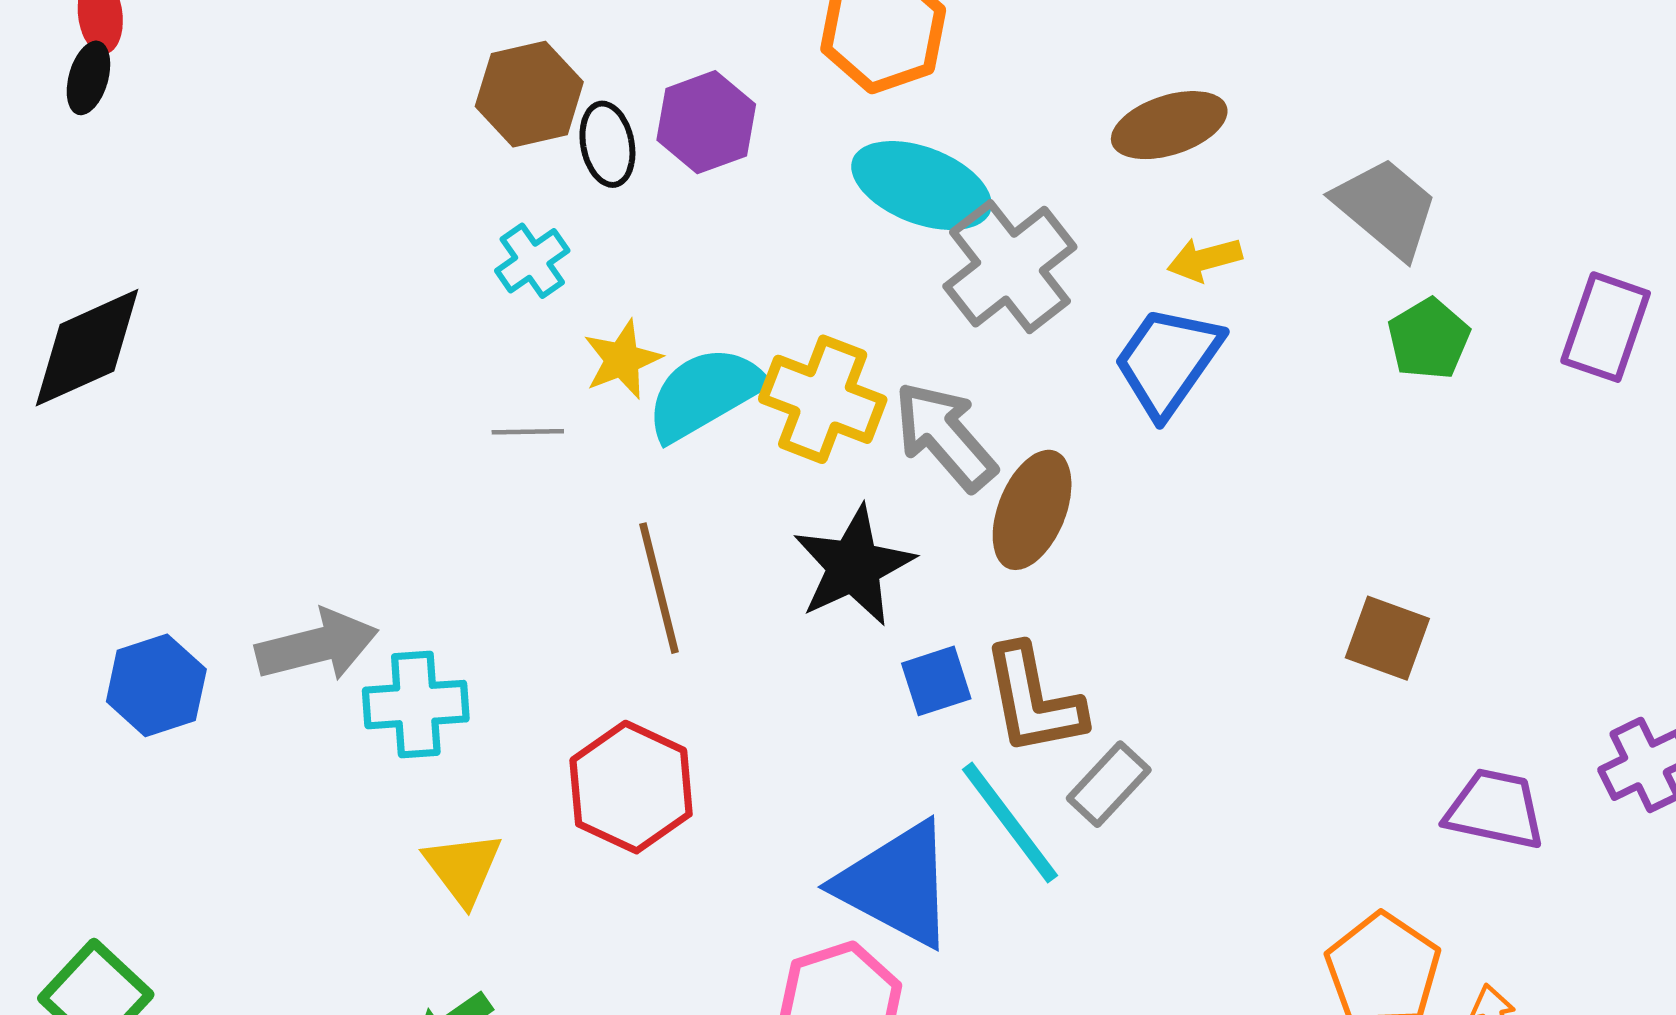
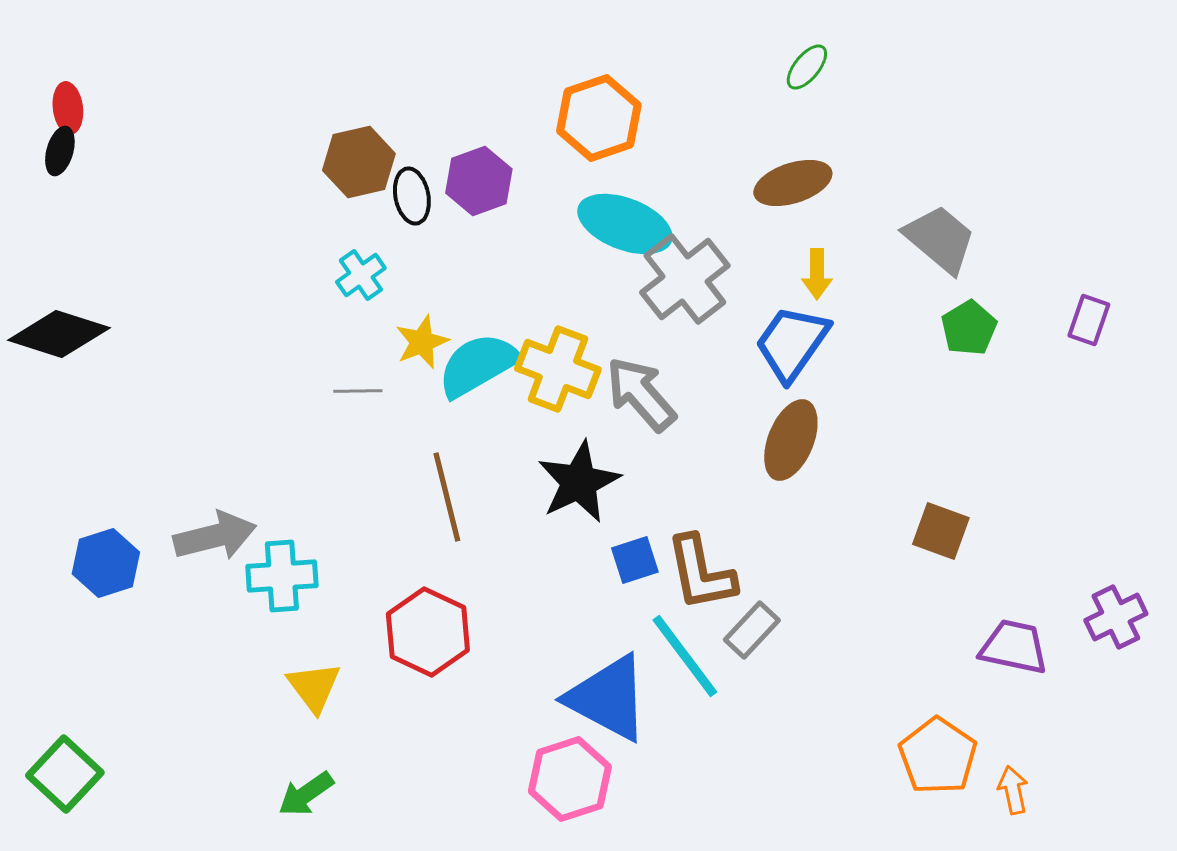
yellow arrow: (1205, 259) -> (817, 274), turned -75
purple rectangle: (1606, 327) -> (1089, 320), size x0.7
black diamond: (87, 348) -> (59, 334), turned 42
brown ellipse: (1032, 510) -> (791, 440), moved

